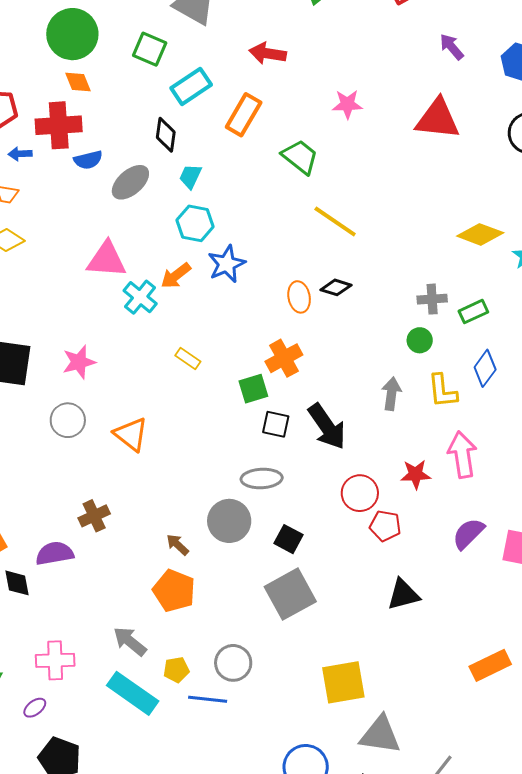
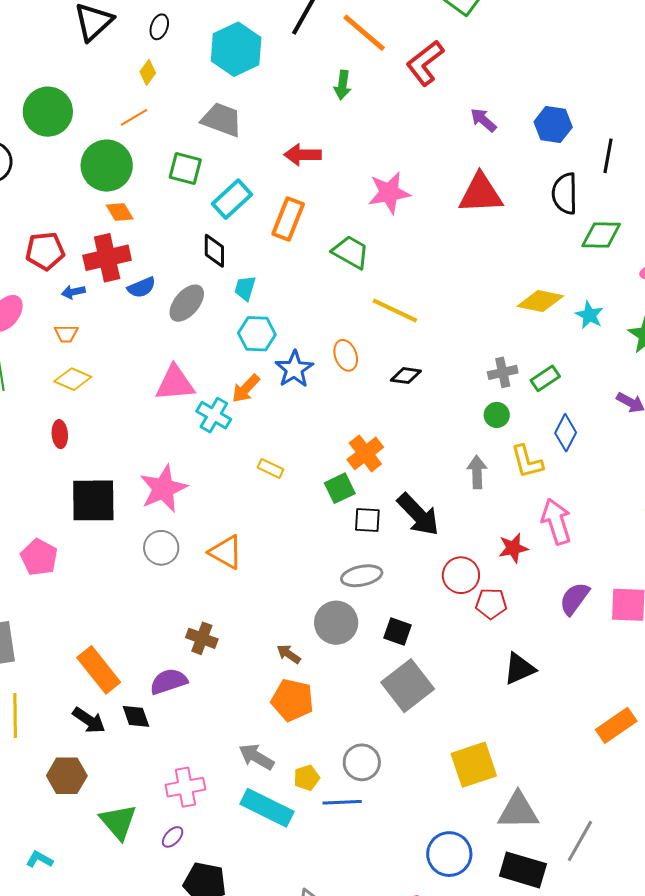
pink star: (347, 104) -> (389, 193), size x1.4
orange ellipse: (299, 297) -> (346, 355), moved
pink star: (79, 362) -> (163, 489), size x1.4
brown cross: (94, 516) -> (202, 638), turned -36

